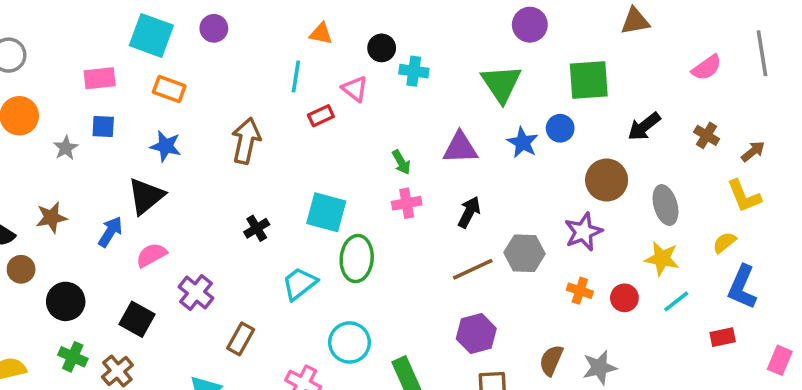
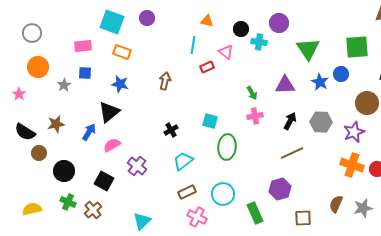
purple circle: (530, 25) -> (279, 23), moved
brown arrow: (246, 141) -> (165, 81), size x0.7
cyan square: (326, 212) -> (210, 121), size x0.7
gray hexagon: (524, 253) -> (321, 122), moved
cyan trapezoid: (300, 284) -> (183, 161), moved
orange cross: (580, 291) -> (352, 165), size x1.6
purple hexagon: (476, 334) -> (280, 189), moved
brown rectangle: (241, 339) -> (187, 192), moved, turned 36

